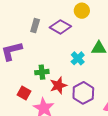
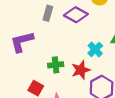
red star: (58, 85) -> (81, 70), moved

